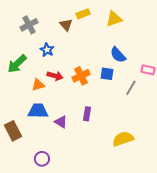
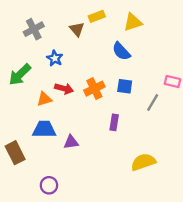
blue semicircle: (118, 55) -> (121, 51), moved
purple rectangle: (87, 114) -> (114, 122), moved
purple triangle: (61, 122) -> (71, 142), turned -40

